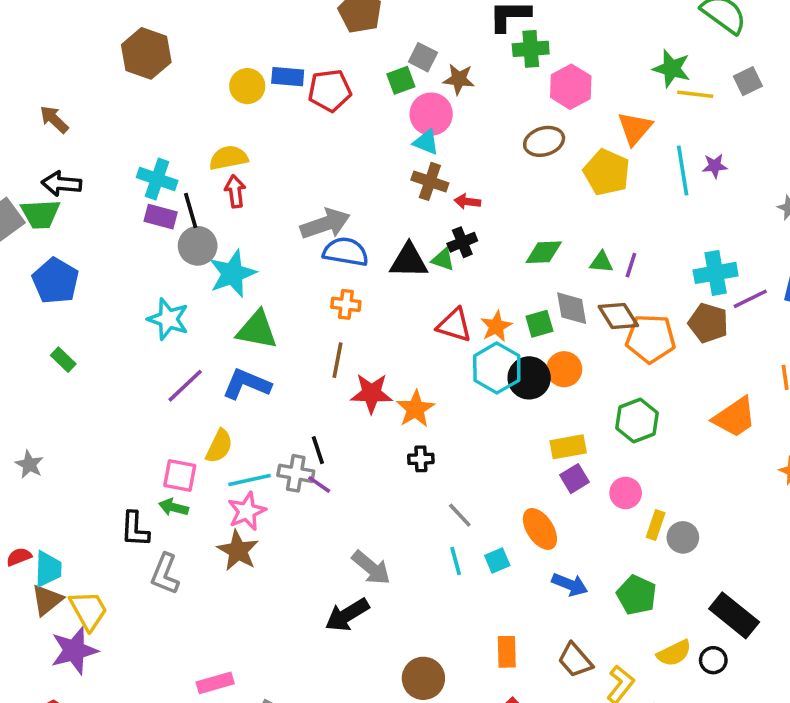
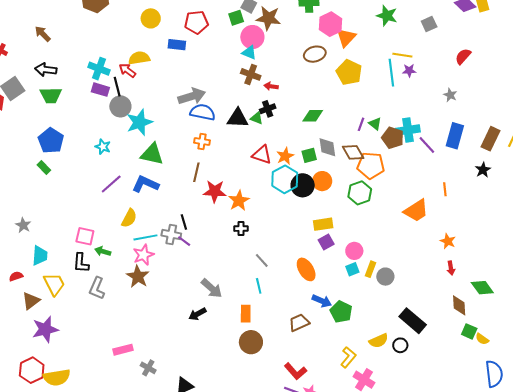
blue rectangle: (288, 77) -> (177, 45), moved
brown star: (459, 79) -> (268, 18), size x1.4
yellow line: (695, 94) -> (402, 55), moved
orange triangle: (635, 128) -> (346, 37), moved
red arrow: (235, 191) -> (127, 70), moved, turned -48
green trapezoid: (40, 214) -> (51, 95), moved
green triangle: (601, 262) -> (375, 124), moved, turned 32
blue pentagon: (56, 281) -> (51, 141), moved
purple line: (750, 299) -> (427, 145), turned 72
cyan star: (168, 319) -> (103, 147), size x0.7
brown pentagon: (708, 323) -> (393, 138), moved
green hexagon: (637, 420) -> (360, 193), moved
pink square: (180, 475) -> (85, 236), moved
cyan square: (497, 561) -> (352, 269), moved
cyan trapezoid: (48, 569) -> (40, 256), moved
green pentagon: (637, 595) -> (341, 312), moved
yellow trapezoid: (88, 610) -> (54, 284), moved
black arrow: (347, 615) -> (197, 314), size x0.7
orange rectangle: (507, 652) -> (246, 314), moved
brown trapezoid: (575, 660) -> (299, 323), moved, turned 105
brown circle: (423, 678) -> (251, 342), moved

